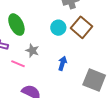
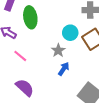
gray star: (32, 51) -> (58, 50), moved

